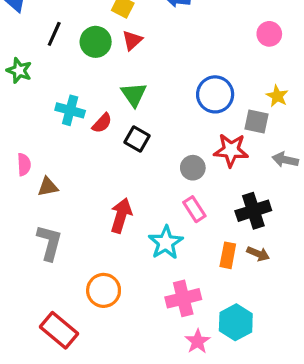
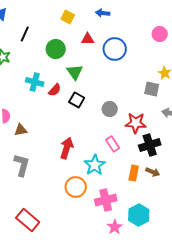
red triangle: (132, 40) -> (88, 39), moved, turned 40
green circle: (96, 42) -> (56, 49), moved
blue circle: (215, 94) -> (115, 49), moved
red star: (231, 150) -> (136, 123), moved
gray circle: (193, 168) -> (110, 109), moved
orange circle: (104, 290) -> (76, 187), moved

